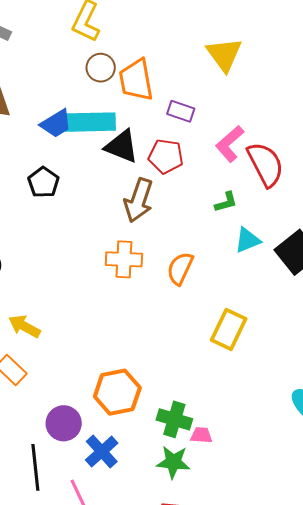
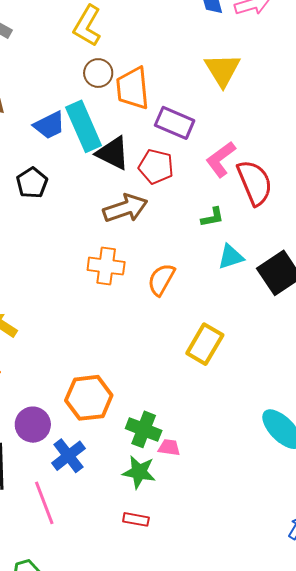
purple rectangle: (181, 111) -> (175, 123), size x1.4
cyan rectangle: (90, 122) -> (84, 126), turned 63
brown arrow: (139, 200) -> (125, 208), turned -132

